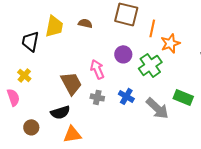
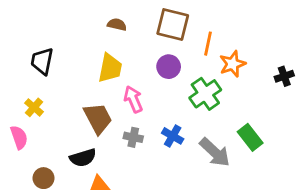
brown semicircle: (85, 23) -> (117, 24), moved
yellow trapezoid: (54, 26) -> (110, 68), moved
purple circle: (123, 54) -> (169, 67), moved
green rectangle: (183, 97) -> (250, 137), turned 30

